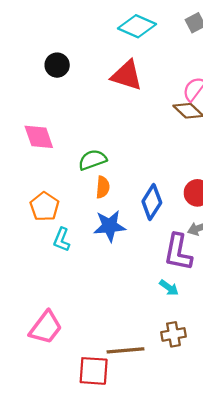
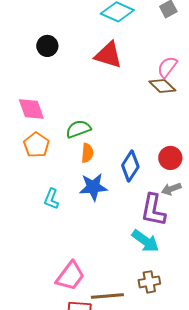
orange pentagon: (45, 207) -> (36, 145), moved
cyan arrow: (169, 288) -> (145, 241), size x1.6
pink trapezoid: (46, 328) -> (70, 276), moved

